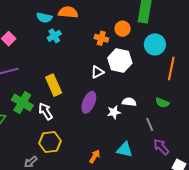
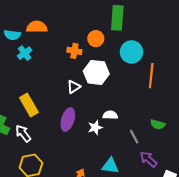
green semicircle: (162, 103) -> (158, 124), moved

